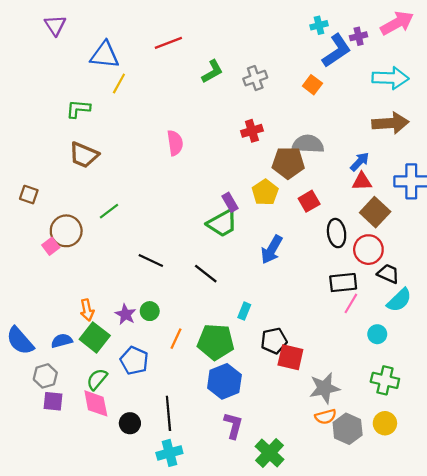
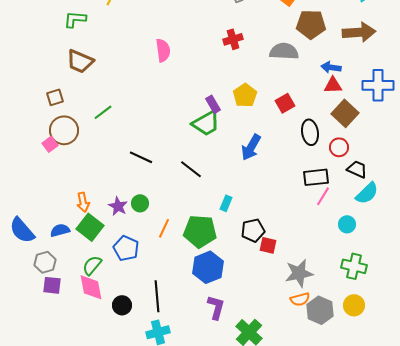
blue arrow: (360, 162) -> (331, 67), turned -126
brown pentagon: (288, 163) -> (311, 24), moved
brown square: (29, 195) -> (55, 97), moved, turned -36
red circle: (368, 250) -> (339, 147), size x0.7
red square: (290, 357) -> (268, 245), size x0.7

